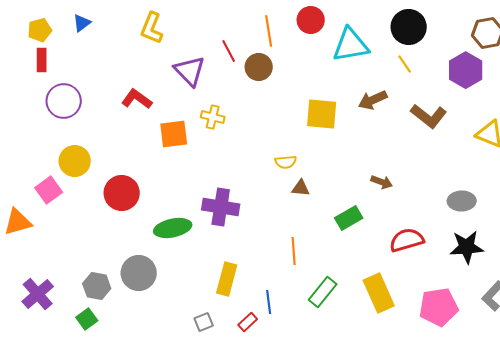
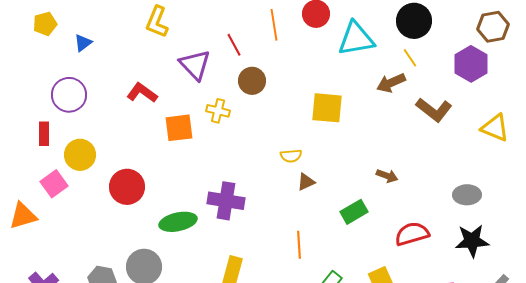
blue triangle: (82, 23) -> (83, 43), moved
red rectangle: (42, 60) -> (44, 134), moved
brown circle: (259, 67) -> (252, 81), moved
brown arrow: (373, 100) -> (391, 83), moved
brown triangle: (301, 188) -> (306, 182), turned -30

